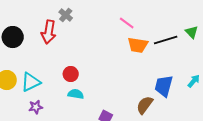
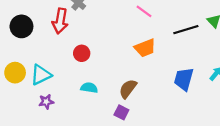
orange trapezoid: (138, 45) -> (145, 48), moved, turned -30
red circle: (71, 74) -> (82, 53), moved
brown semicircle: (145, 105) -> (128, 89), moved

